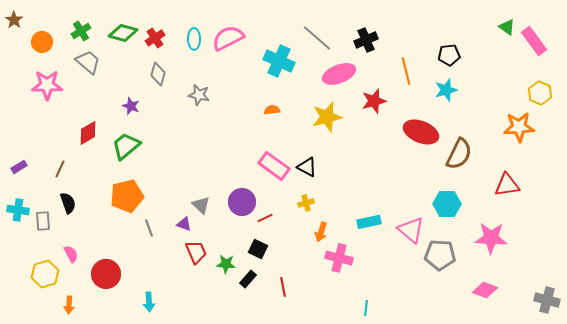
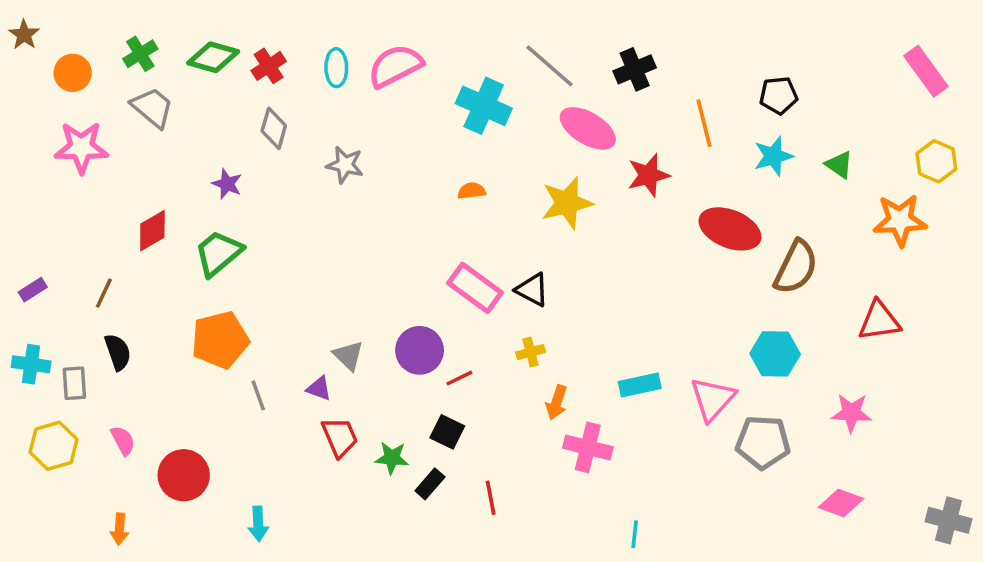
green triangle: (507, 27) -> (839, 165), moved
pink ellipse: (339, 74) -> (588, 128), turned 52
pink triangle: (411, 230) -> (713, 399), turned 32
pink star: (491, 238) -> (851, 413), size x0.7
yellow hexagon: (45, 274) -> (54, 446), moved

